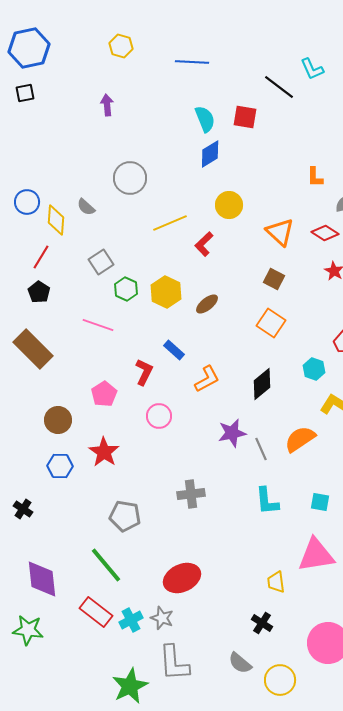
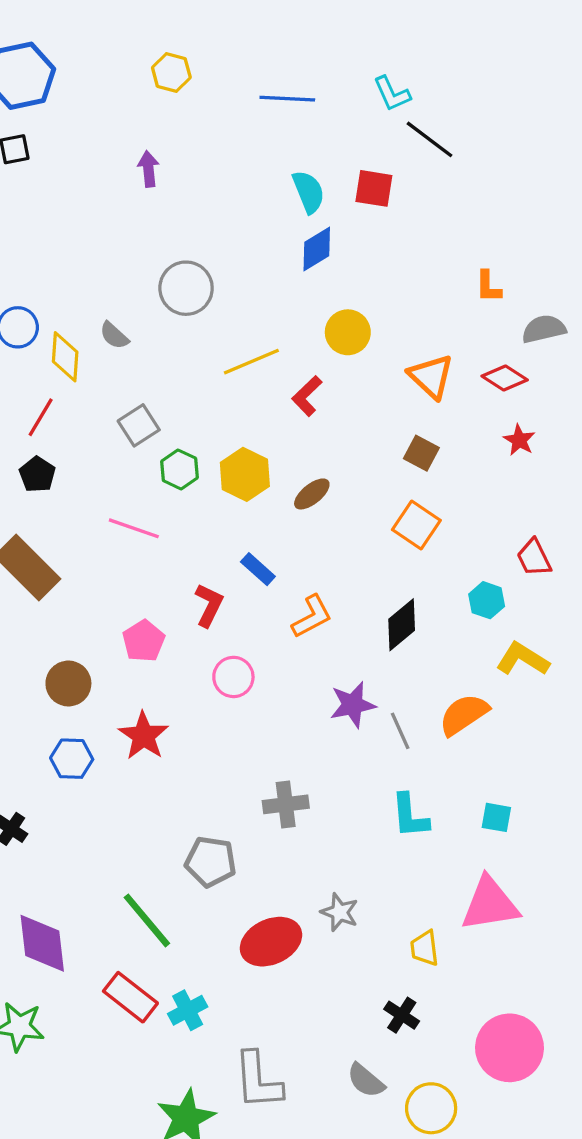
cyan L-shape: (312, 69) -> (392, 94), moved
gray pentagon: (125, 516) -> (211, 862), moved
gray star: (162, 618) -> (340, 912), moved

